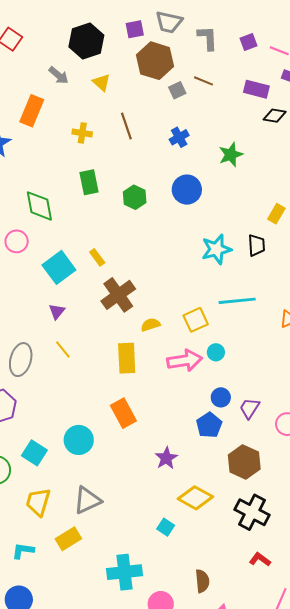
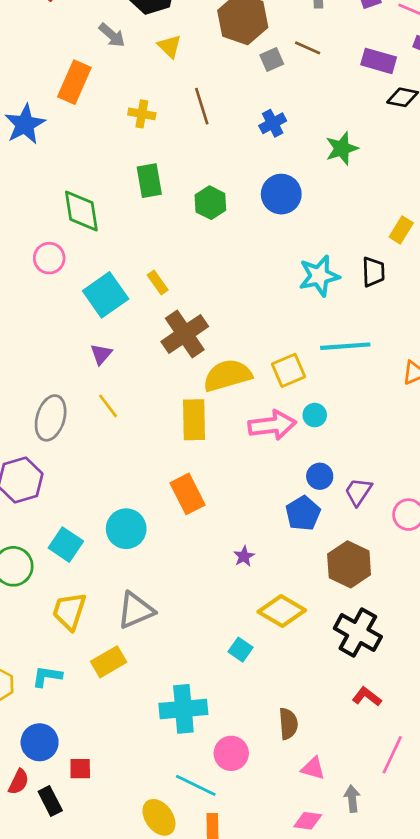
yellow semicircle: (151, 325) -> (227, 375), size x1.8
purple star: (166, 458) -> (244, 556), size x0.7

